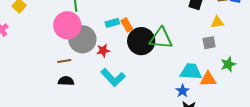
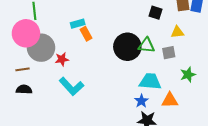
cyan rectangle: (112, 23) -> (78, 24), moved
green triangle: (161, 38) -> (147, 45), moved, size x0.7
black circle: (141, 41) -> (127, 47), moved
orange triangle: (208, 79) -> (170, 100), moved

